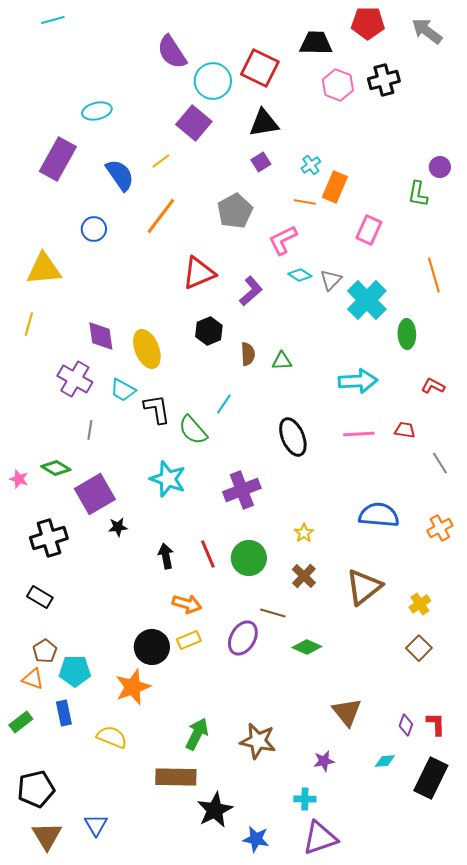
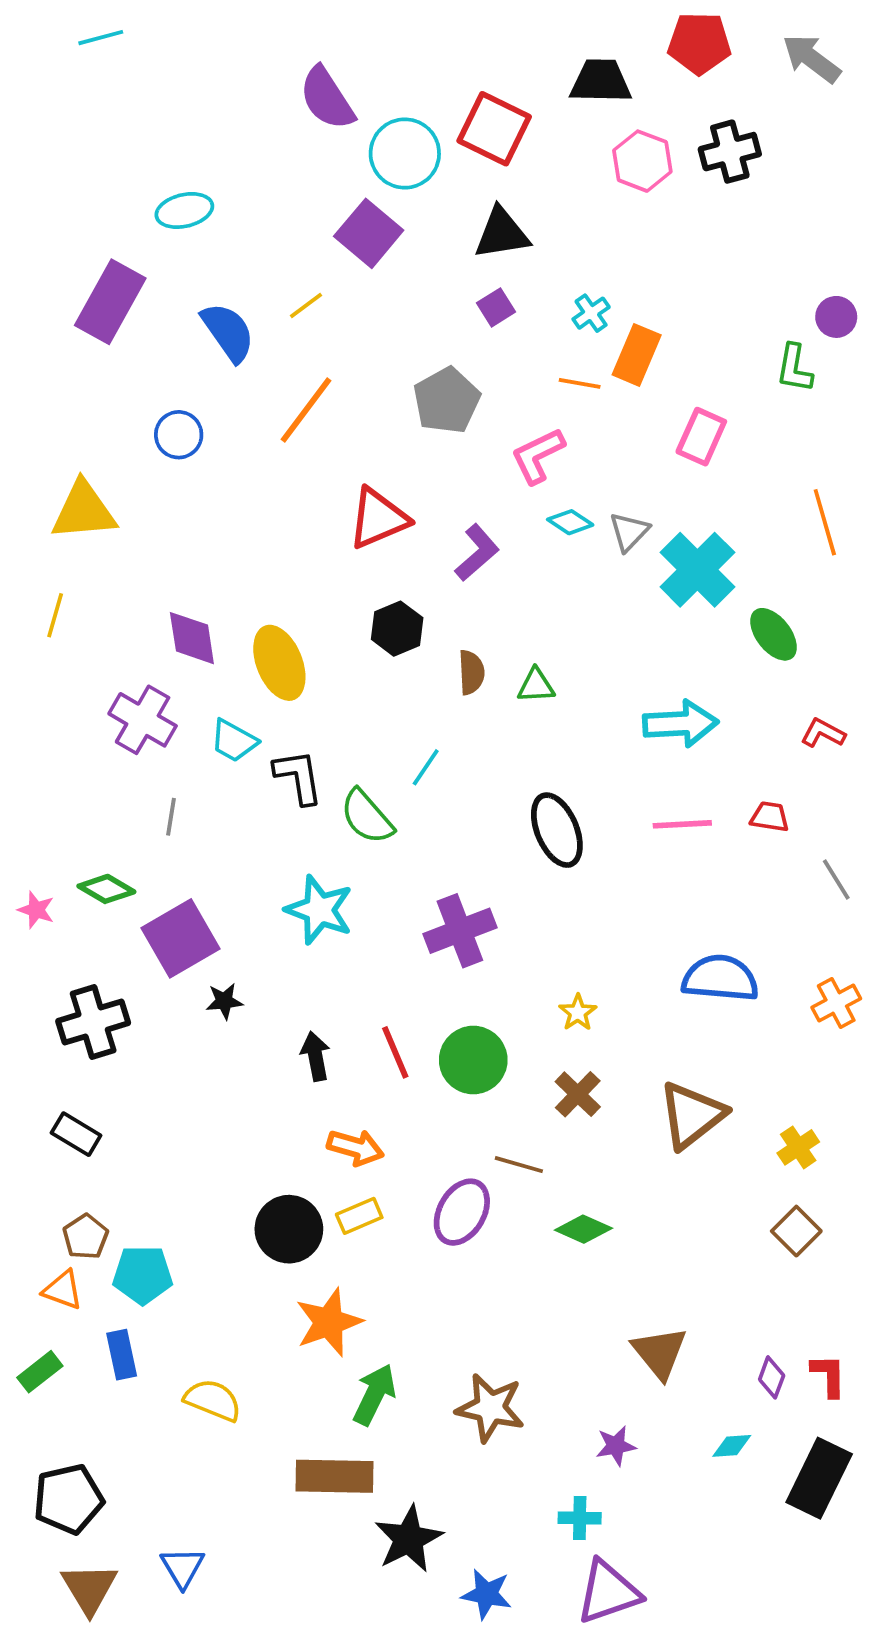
green ellipse: (407, 334) -> (774, 634), turned -36
orange star: (133, 687) -> (329, 1322), moved

